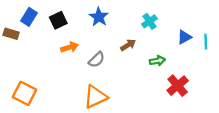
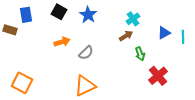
blue rectangle: (29, 17) -> (26, 15), turned -42
black square: (58, 20) -> (59, 12), moved, turned -35
brown arrow: (128, 45) -> (126, 36), moved
green arrow: (157, 61) -> (140, 54), turned 80

